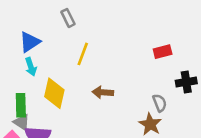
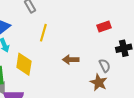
brown arrow: (103, 92) -> (71, 60), moved

